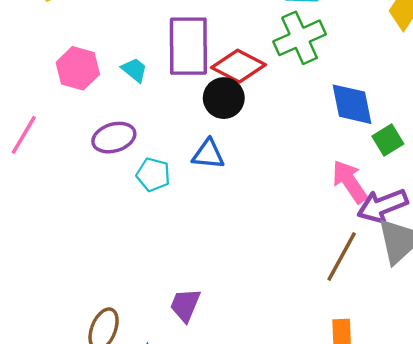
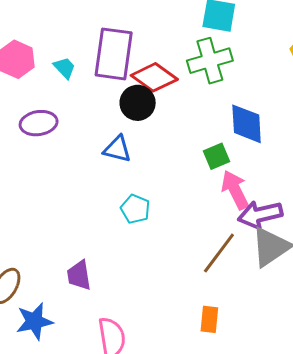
green square: (388, 140) -> (217, 156), moved
cyan pentagon: (153, 175) -> (135, 209), moved
purple trapezoid: (185, 305) -> (79, 275), turned -40

